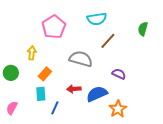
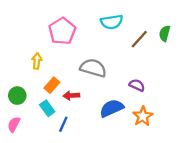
brown line: (108, 41) -> (139, 39), moved
green circle: (11, 73) -> (17, 96), moved
red arrow: (74, 89) -> (71, 96), moved
cyan rectangle: (41, 94) -> (47, 108), turned -32
orange star: (118, 109) -> (143, 116), moved

